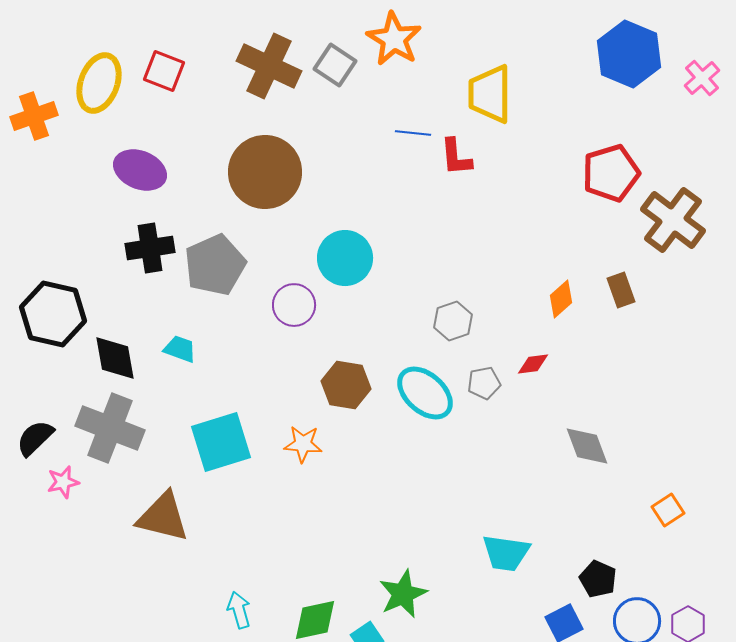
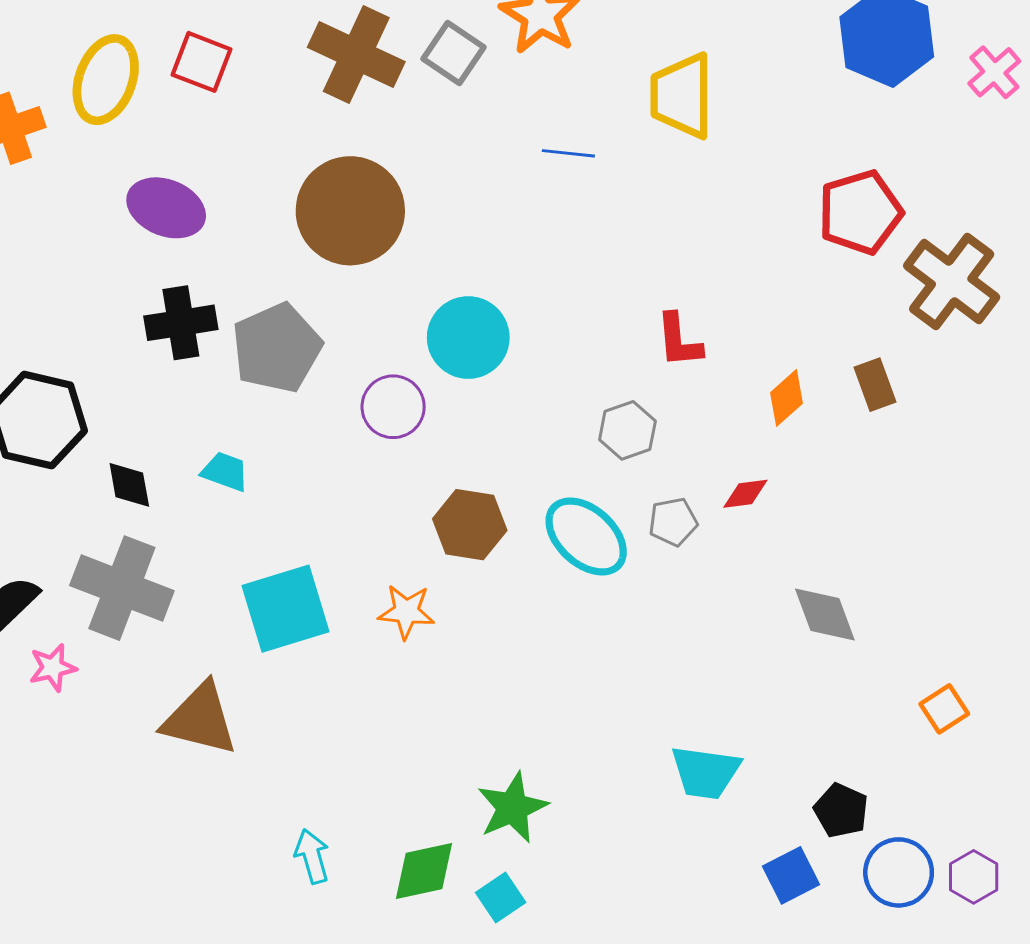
red L-shape: (456, 157) -> (679, 340), moved
black diamond: (115, 358) -> (129, 485), size x0.7
green star: (403, 594) -> (512, 808), moved

